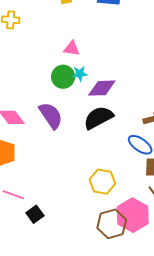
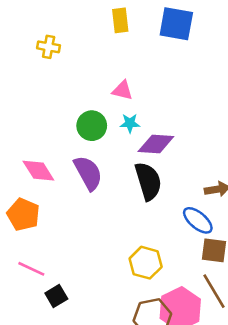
green circle: (63, 77) -> (92, 126), moved
black semicircle: (98, 118) -> (148, 181), turned 96

